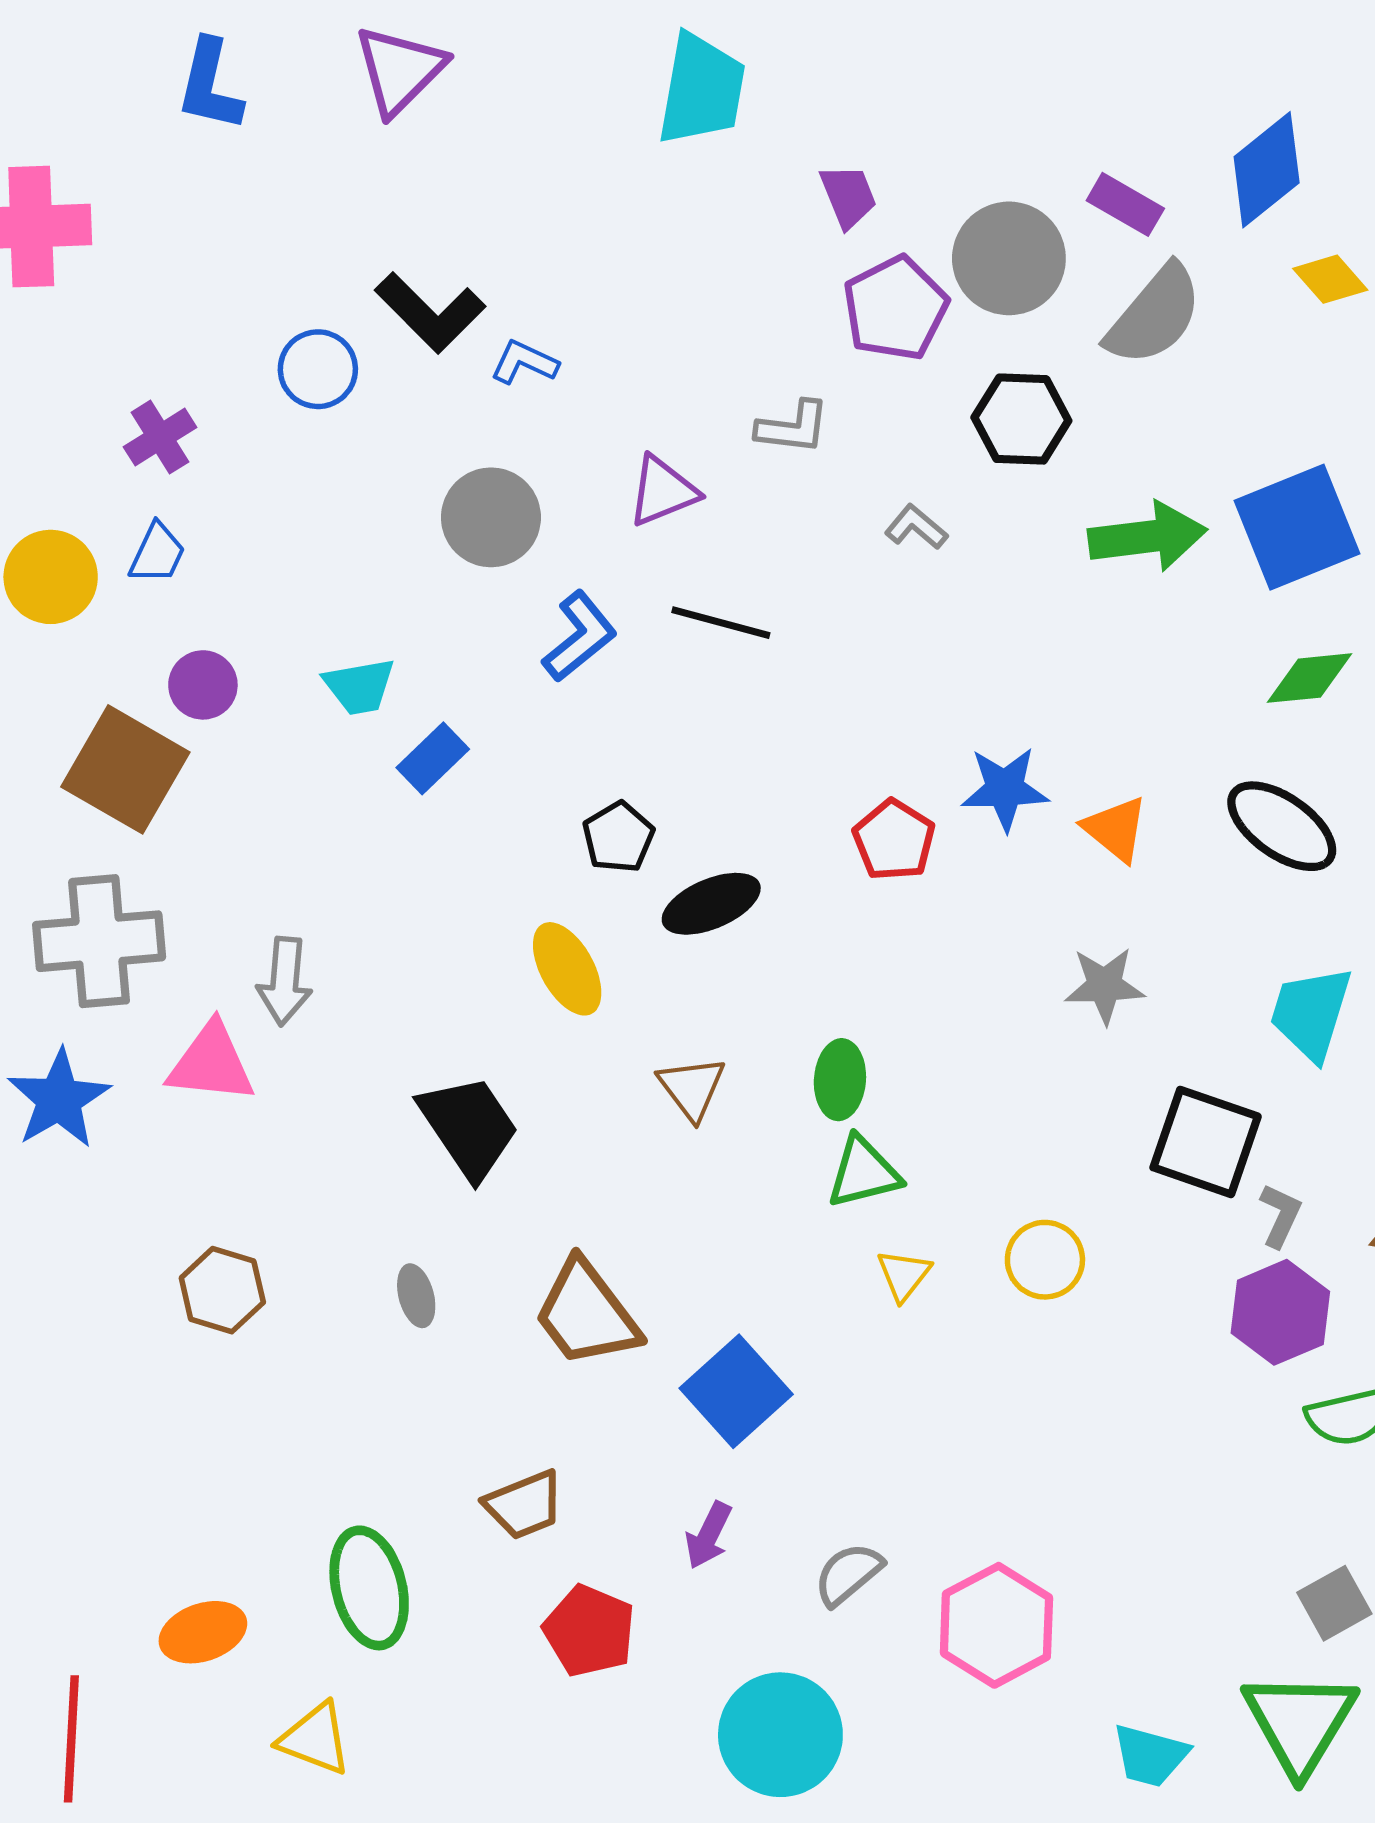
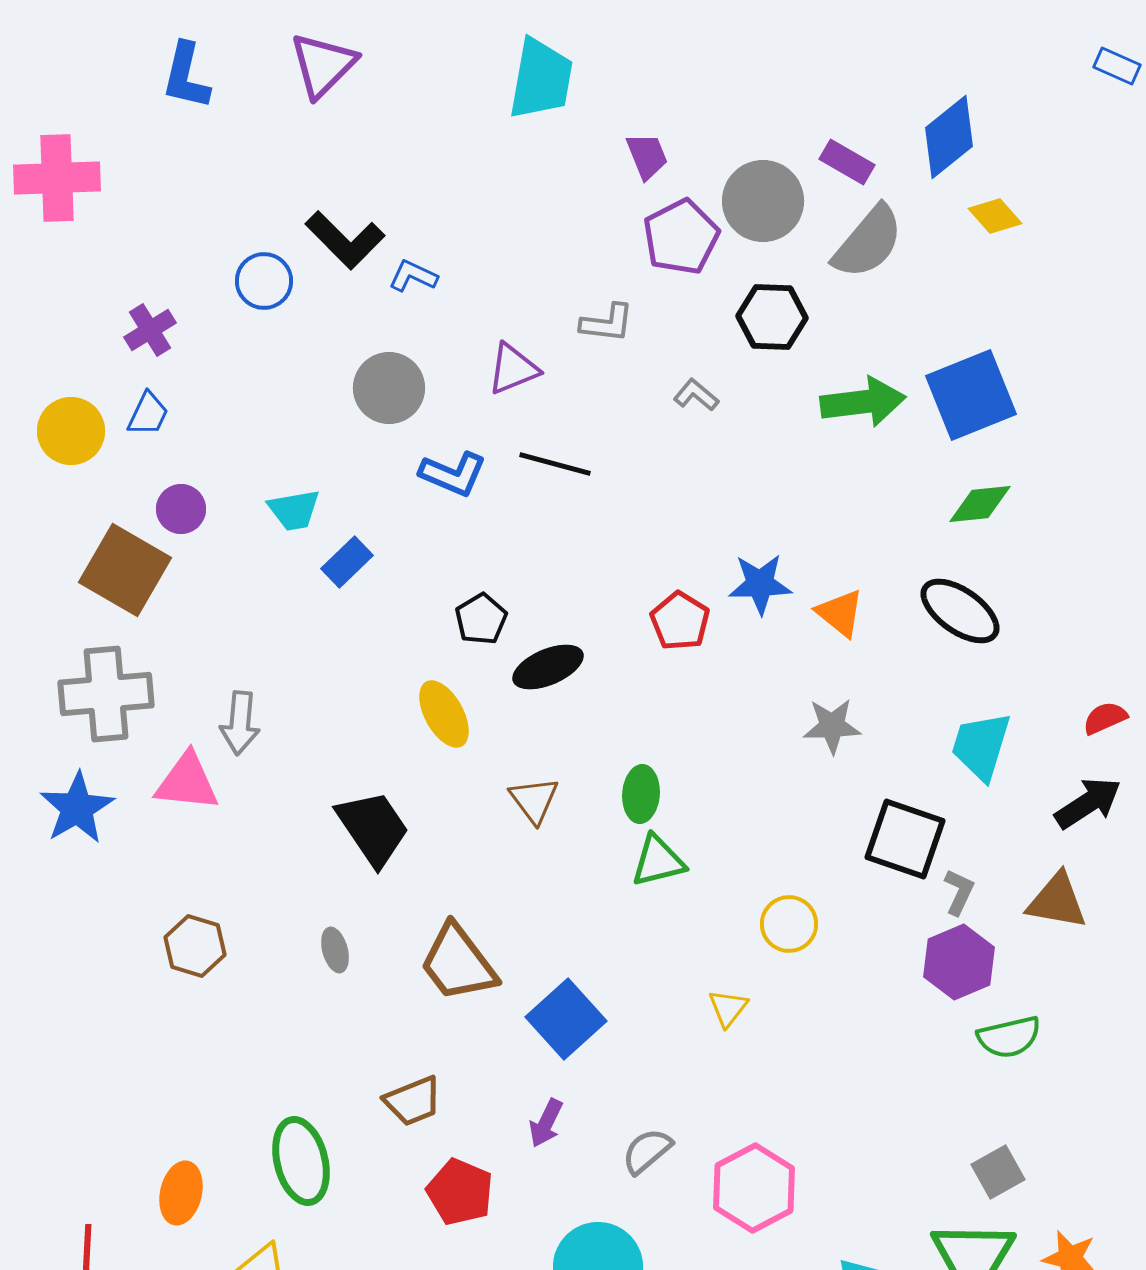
blue L-shape: (580, 636) -> (453, 474), turned 62
yellow triangle: (904, 1275) -> (728, 1008), moved
orange ellipse: (203, 1632) -> (181, 1193), turned -58

